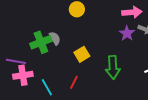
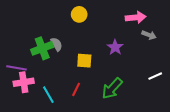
purple star: (127, 33) -> (115, 47), moved
yellow square: (82, 54) -> (84, 61), turned 35
green arrow: (113, 67) -> (112, 88), moved, turned 45

